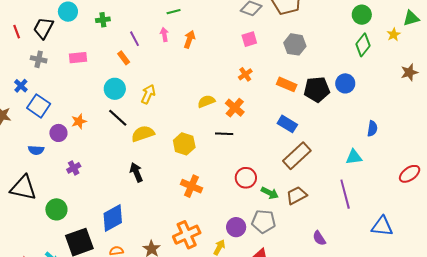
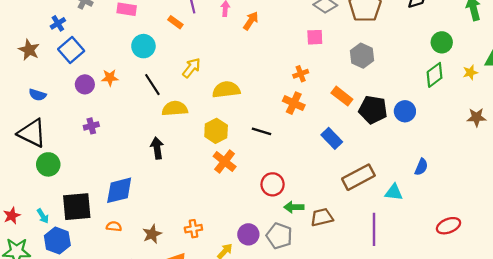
orange rectangle: (124, 58) -> (175, 22), turned -32
cyan circle: (115, 89) -> (143, 46), moved
yellow semicircle: (206, 101) -> (226, 90), moved, size x1.4
orange cross: (235, 108) -> (294, 103), moved, turned -30
blue semicircle: (36, 150) -> (37, 95), moved
brown rectangle: (297, 156) -> (358, 177), moved
orange cross: (191, 186) -> (225, 161), moved
green arrow: (270, 193) -> (294, 207), turned 138
green circle: (56, 209) -> (48, 164), moved
orange cross: (187, 235) -> (193, 229), size x0.6

